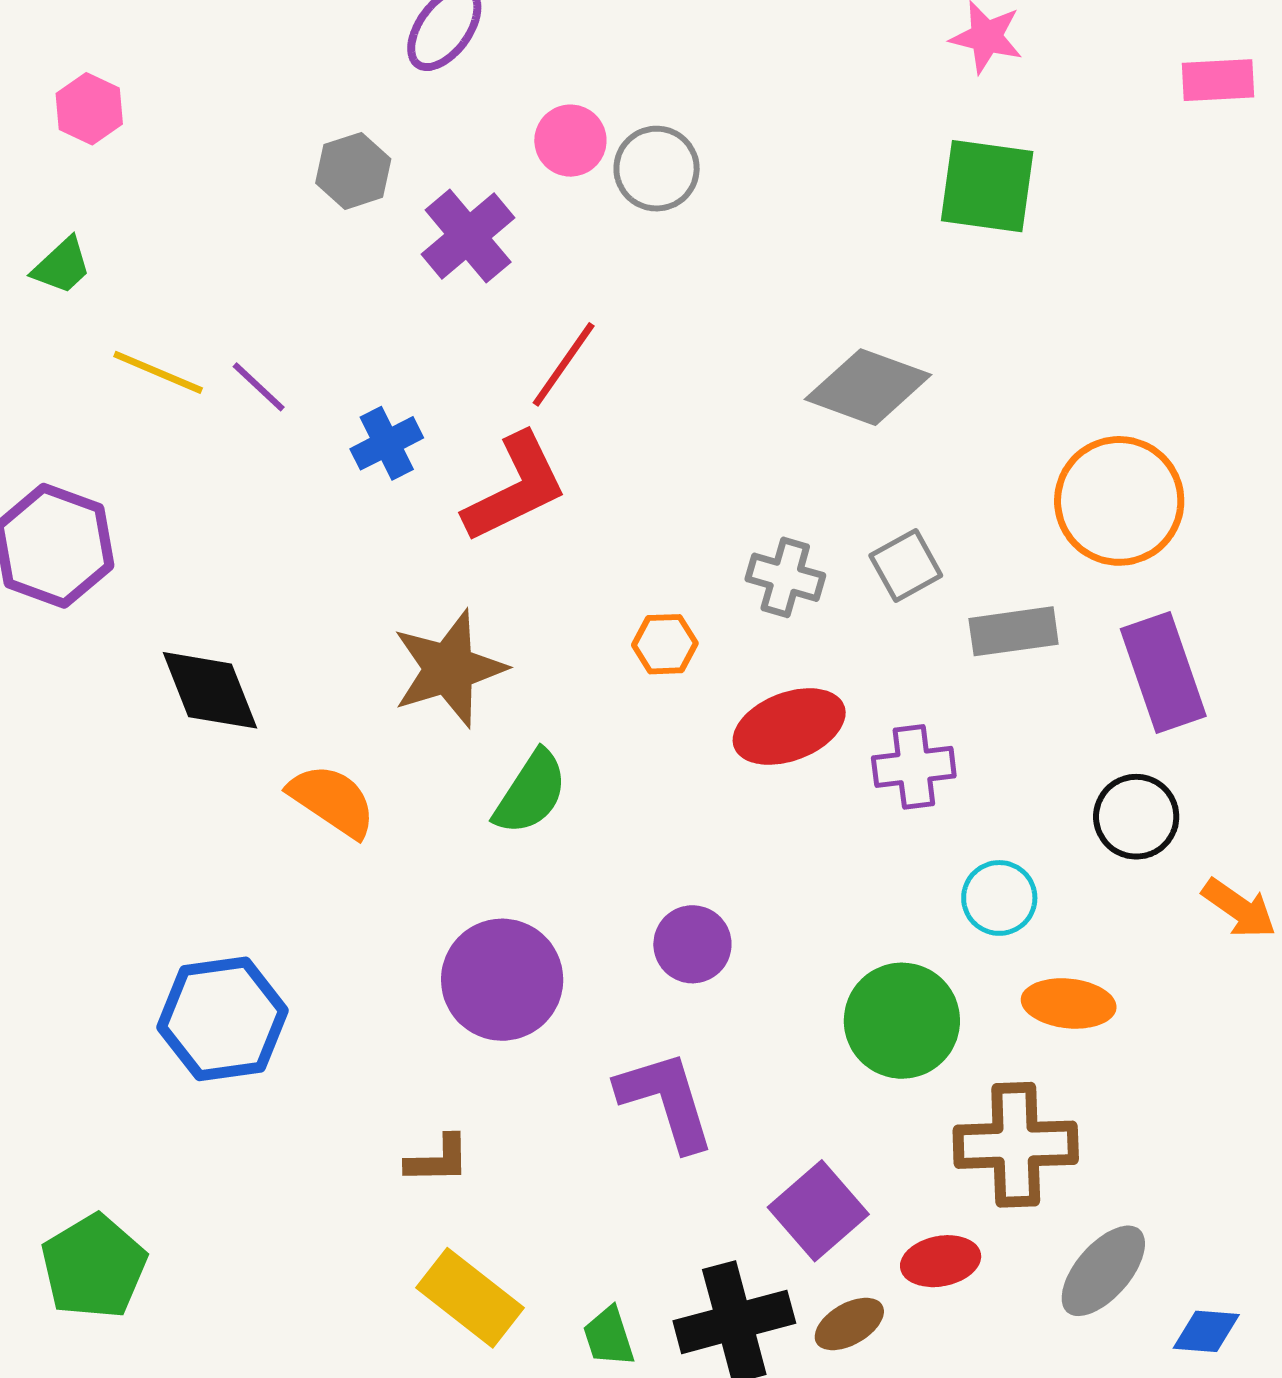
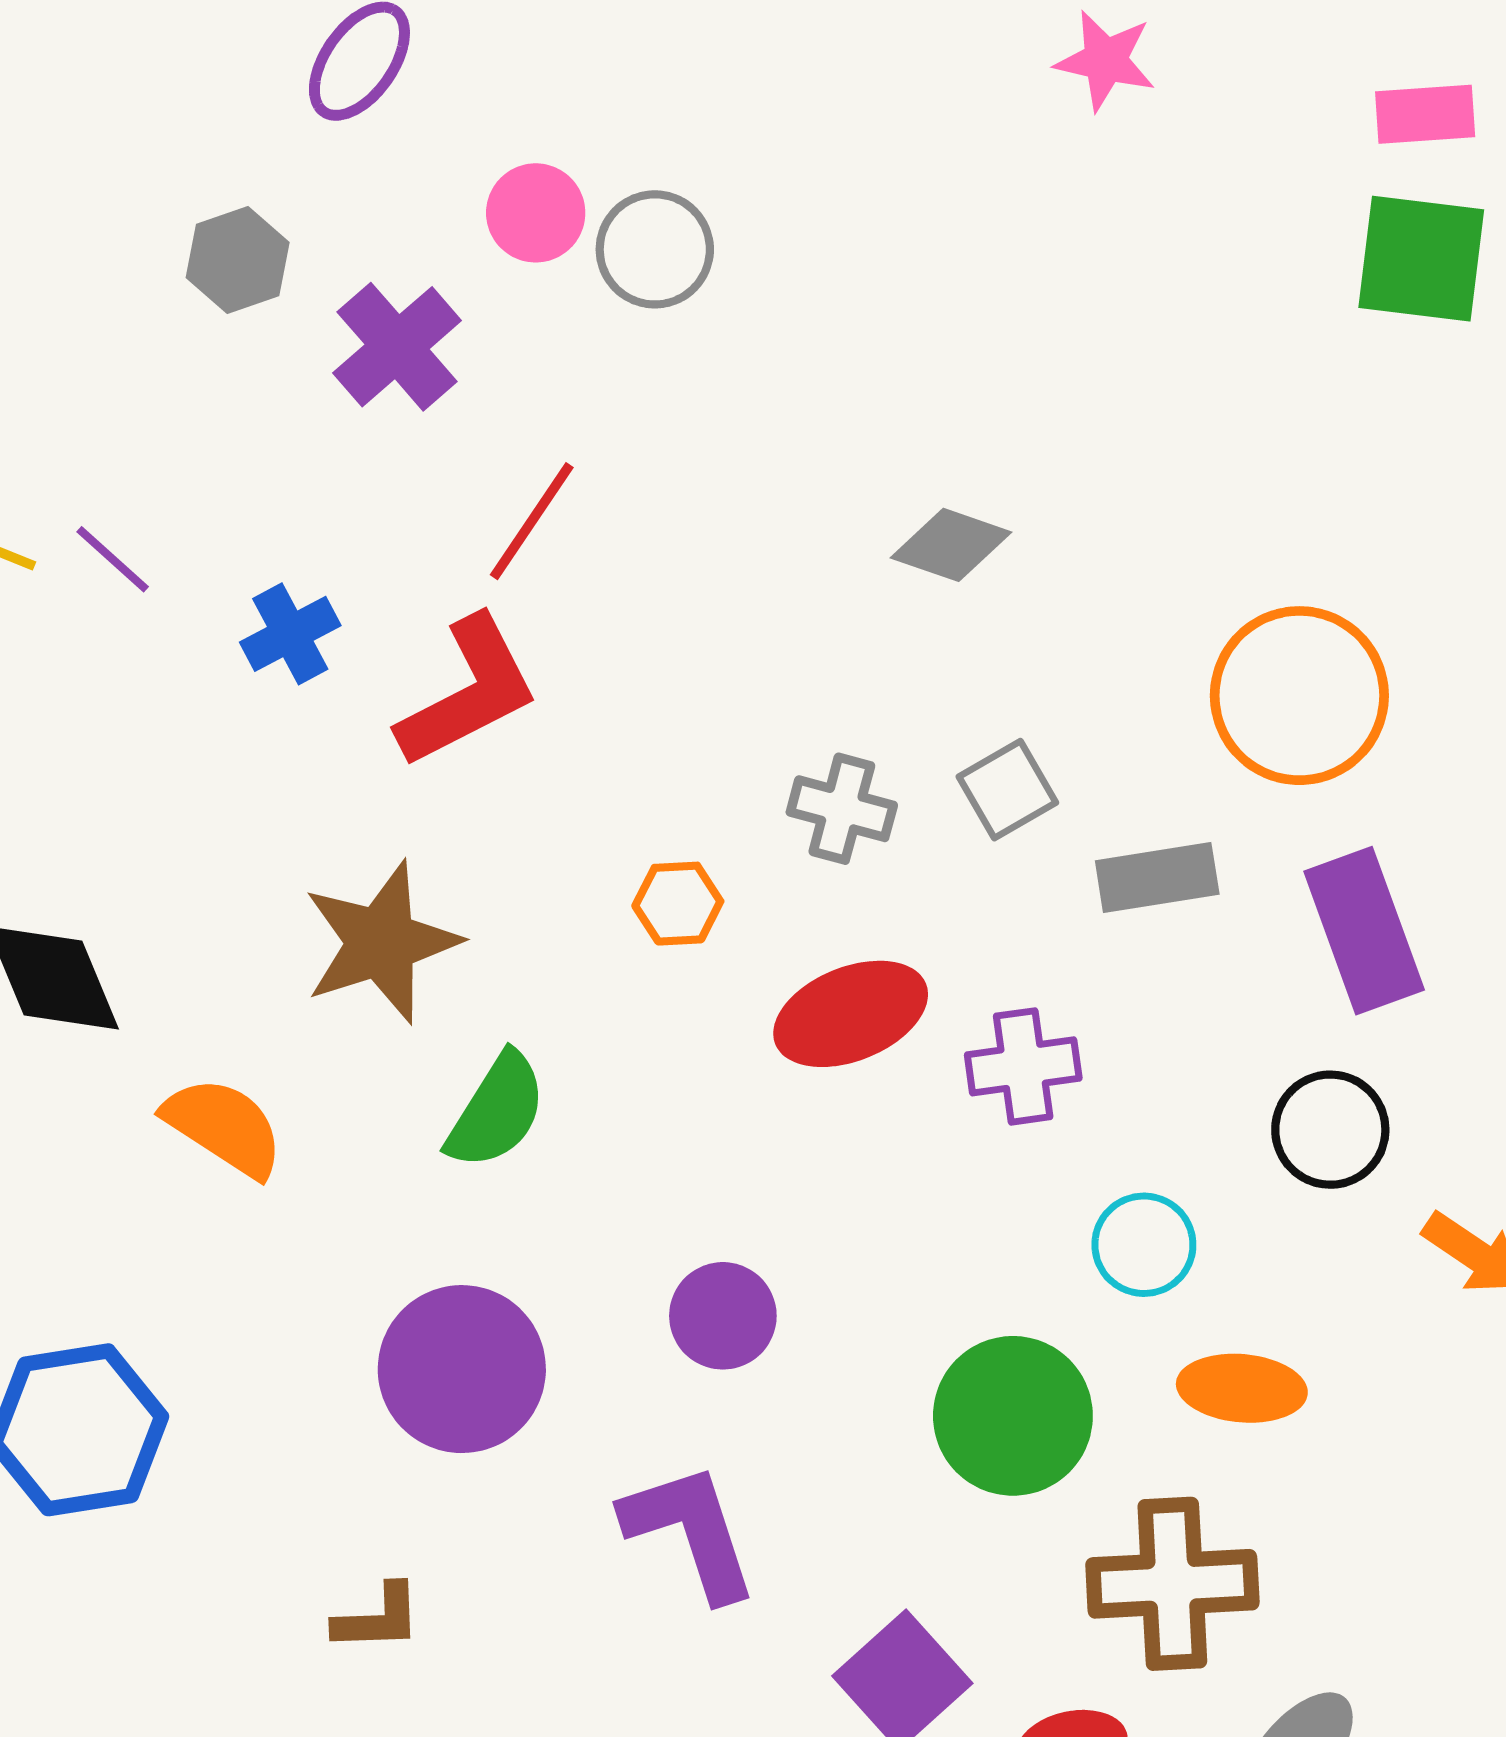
green square: (987, 186) -> (1421, 259), moved
gray diamond: (868, 387) -> (951, 545), size x0.7

